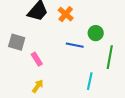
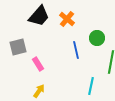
gray square: (17, 42) -> (18, 47), turned -30
blue line: (75, 45) -> (76, 50), turned 66

